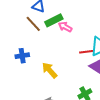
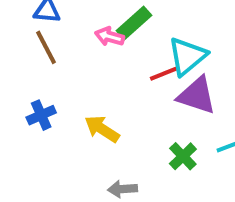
green rectangle: (54, 20) -> (134, 23), moved
brown line: (33, 24) -> (46, 47), turned 30

